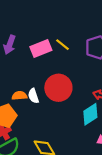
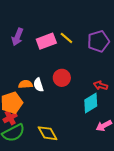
red circle: (58, 88) -> (62, 78), size x0.7

